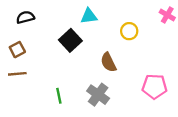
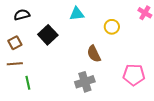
black square: (70, 40) -> (48, 35), moved
gray cross: (98, 95) -> (85, 82), turned 36
green line: (59, 96) -> (28, 83), moved

